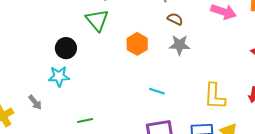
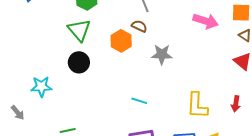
brown semicircle: (175, 19) -> (139, 26), moved
orange hexagon: (137, 44) -> (121, 41), moved
black circle: (66, 48) -> (79, 62), moved

